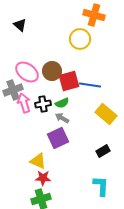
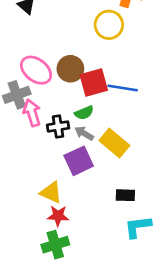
black cross: (43, 104) -> (58, 126), moved
yellow rectangle: (106, 114) -> (114, 143), moved
black rectangle: (103, 151) -> (125, 195), moved, turned 32
cyan L-shape: (101, 186) -> (138, 227), turned -100

